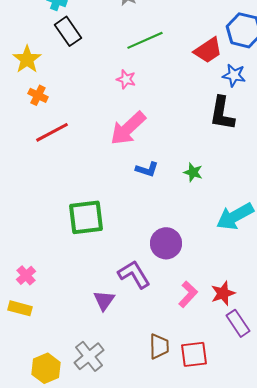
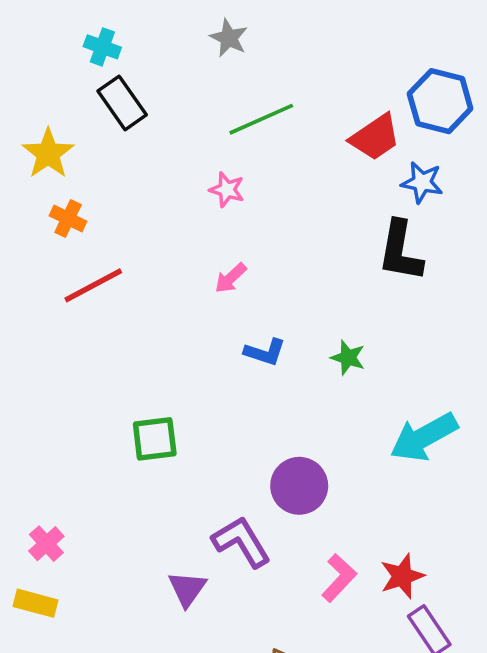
pink arrow: (128, 128) -> (231, 278), size x0.5
green square: (86, 217) -> (155, 439), size x0.7

